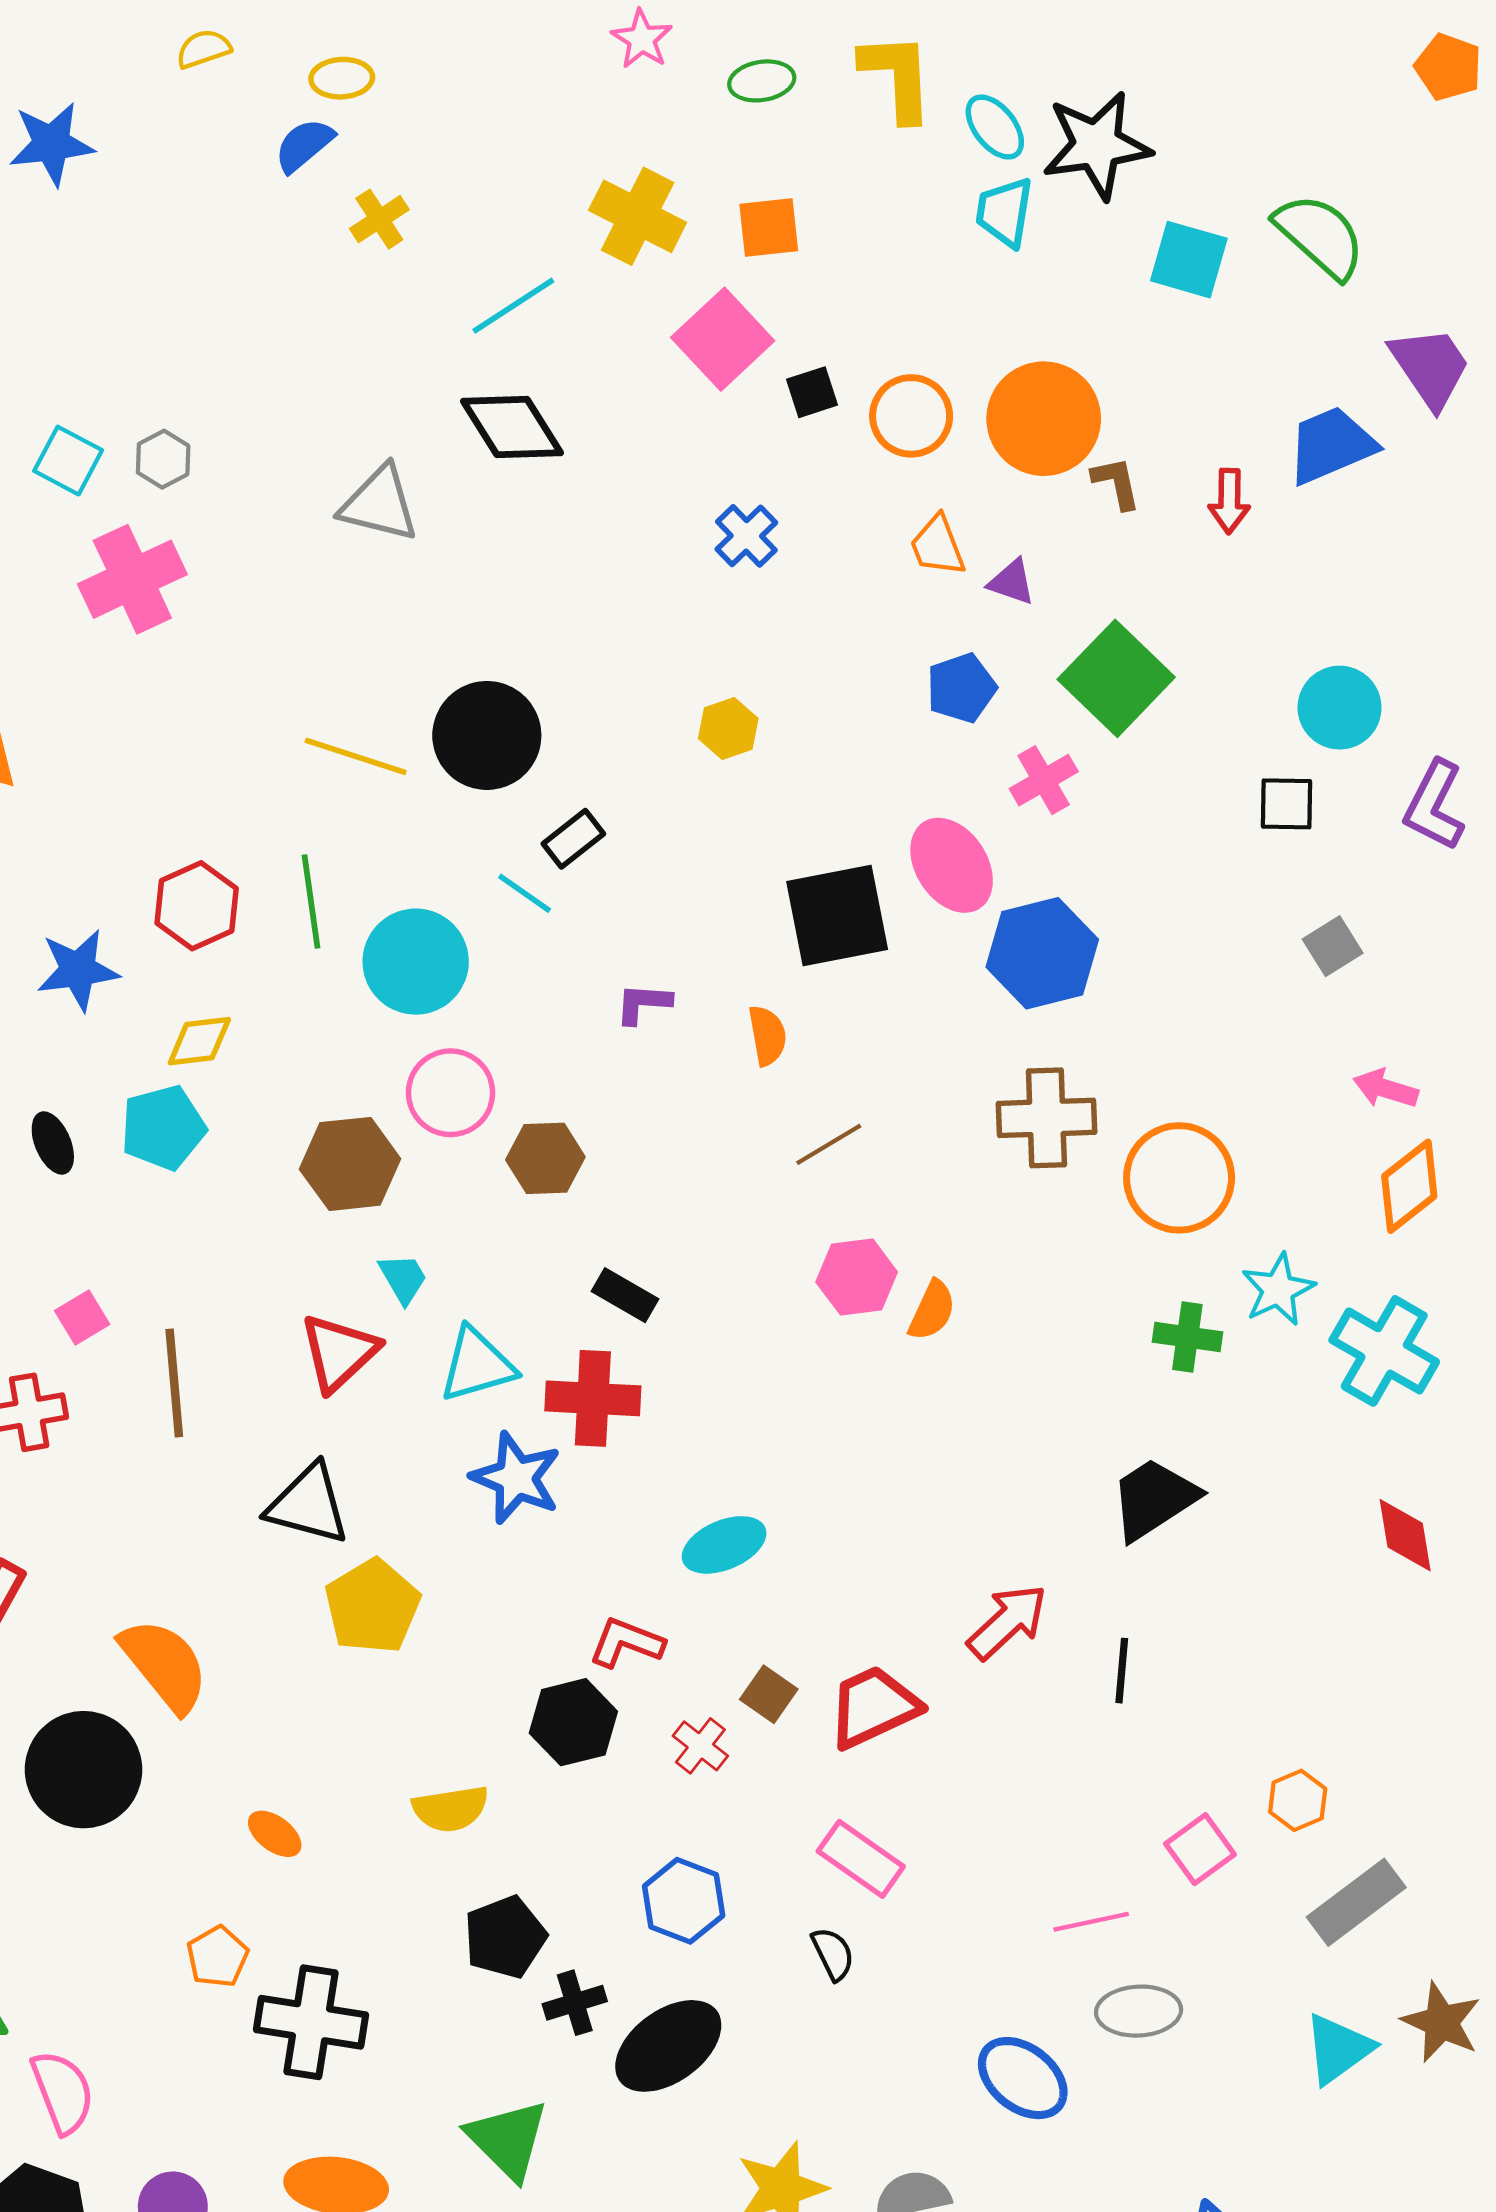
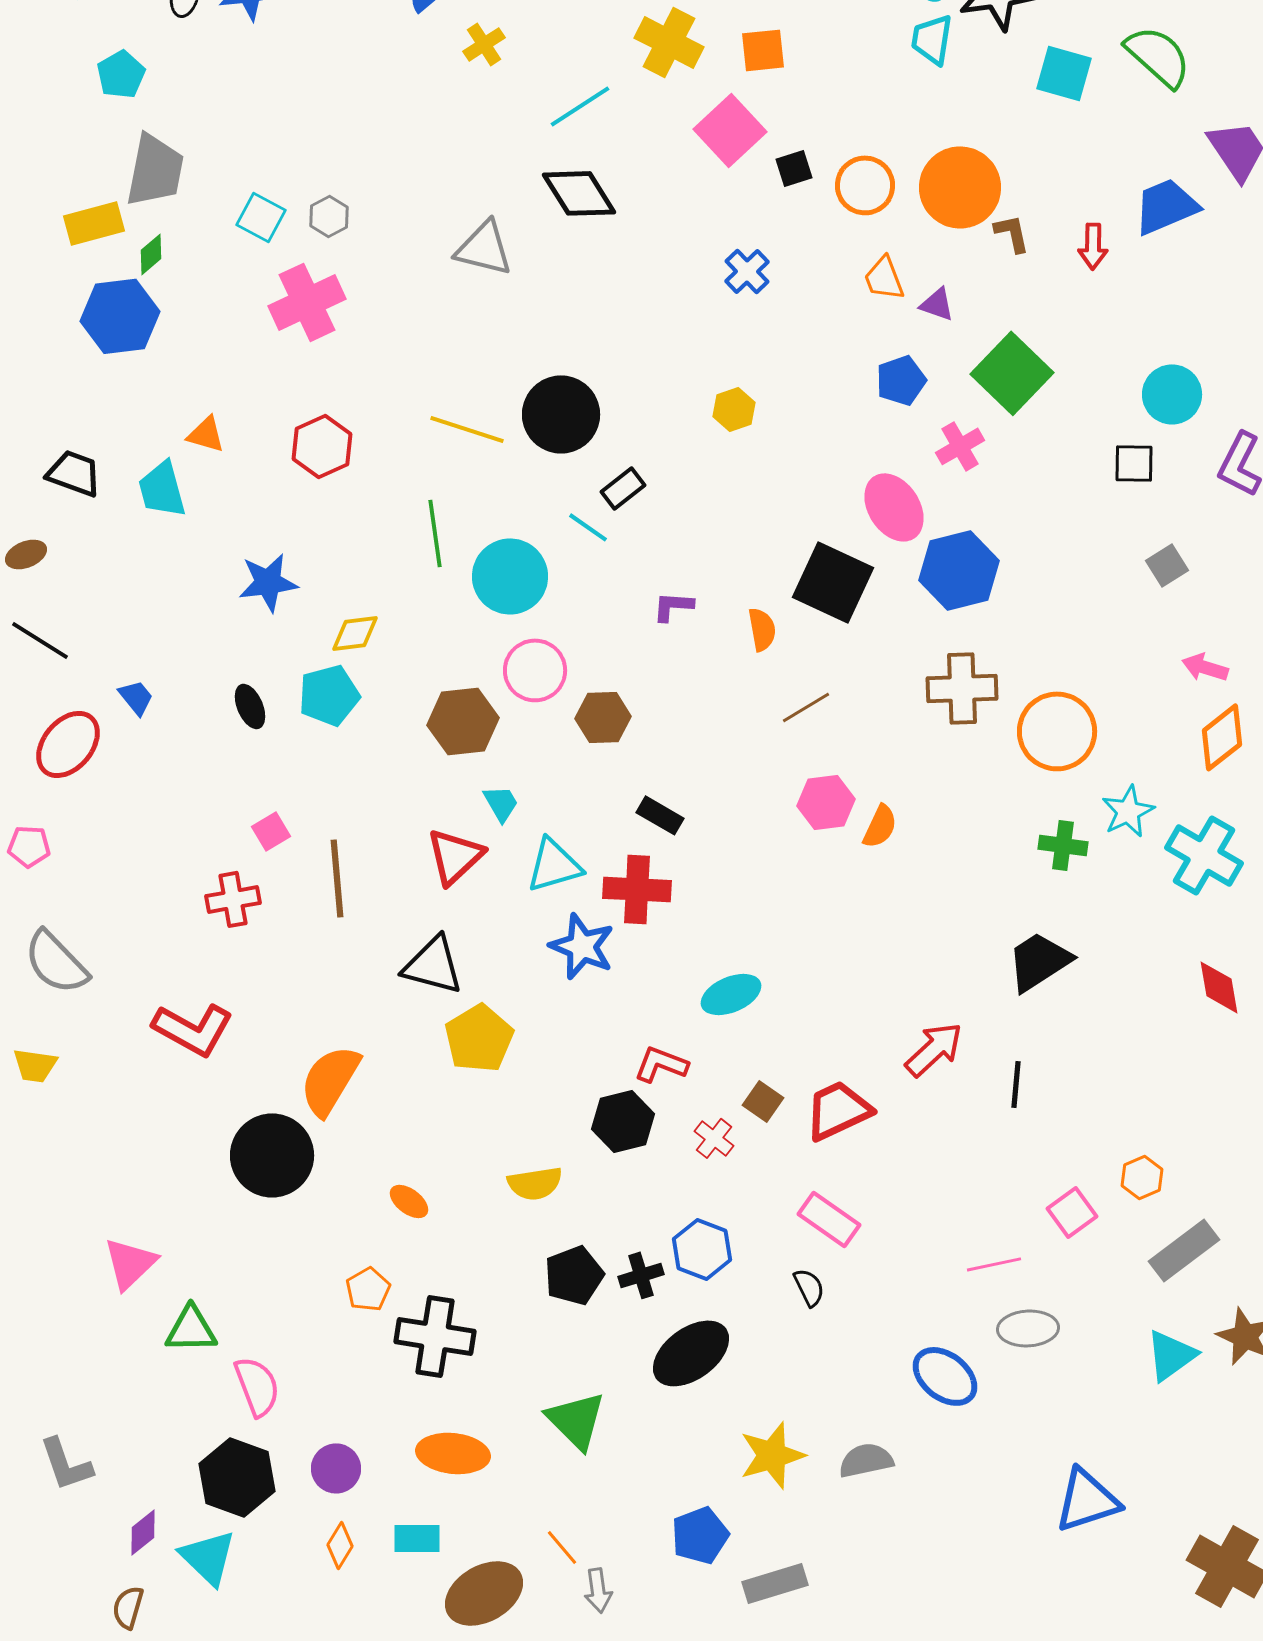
red hexagon: (197, 906) -> (322, 446), moved
black square: (837, 916) -> (833, 582), moved, turned 36
orange semicircle: (164, 1665) -> (330, 1080), turned -110
black cross: (575, 2003) -> (641, 1275), moved

